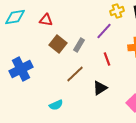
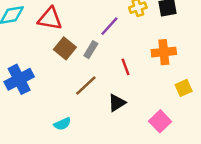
red triangle: (46, 20) -> (50, 19), size x1.5
purple line: (104, 31) -> (109, 26), moved

